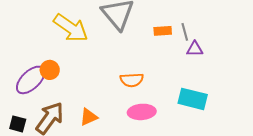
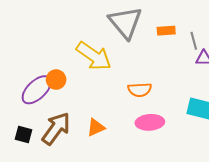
yellow arrow: (71, 28) -> (94, 56), moved
orange rectangle: (163, 31) -> (166, 31), moved

